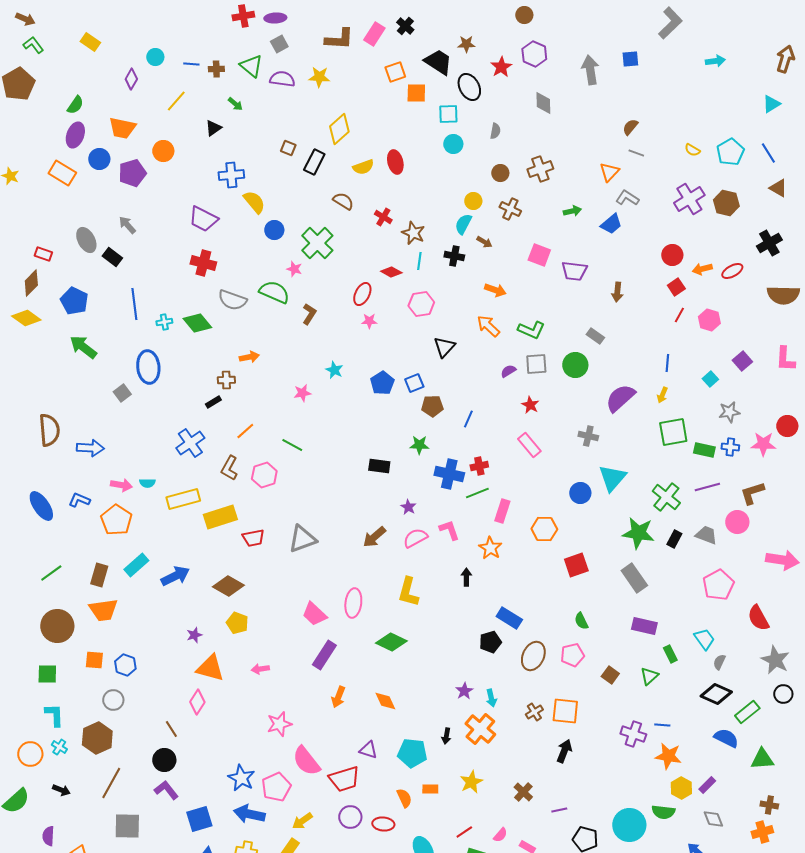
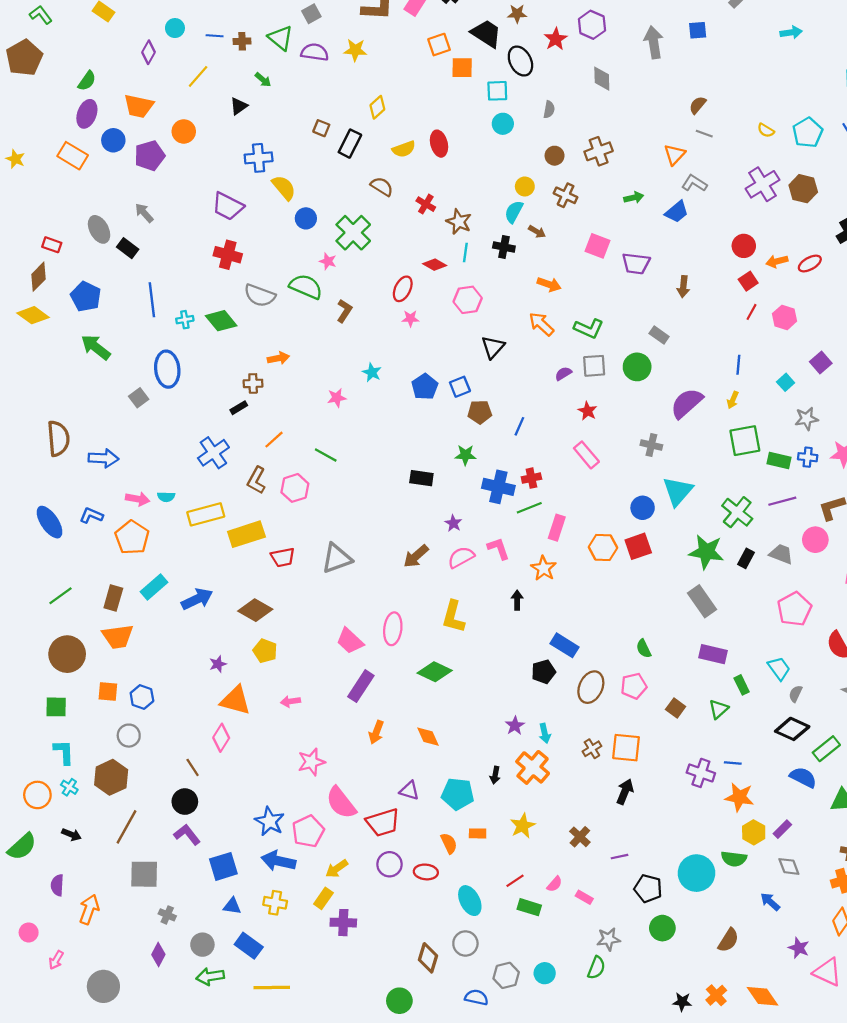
yellow diamond: (339, 129) -> (377, 107), size x0.7
red square: (576, 565) -> (638, 546), moved

